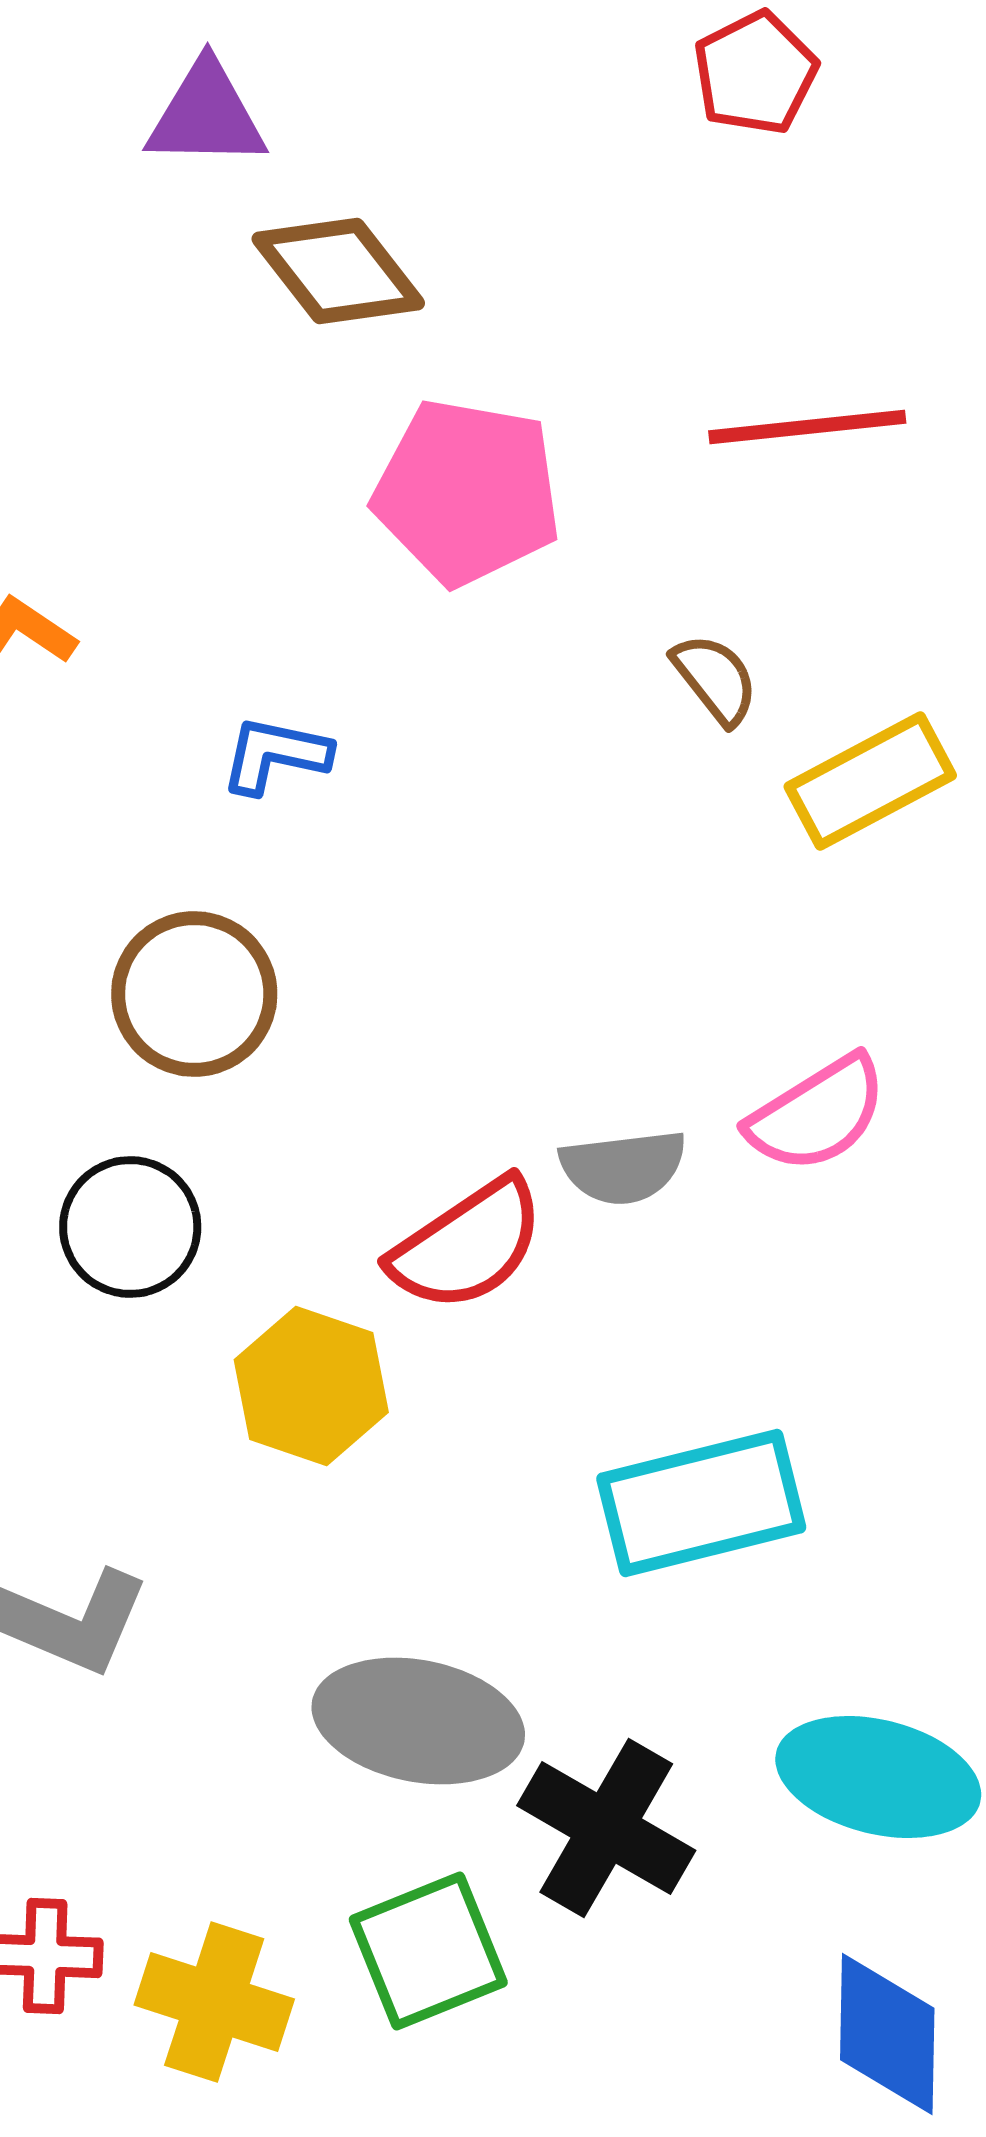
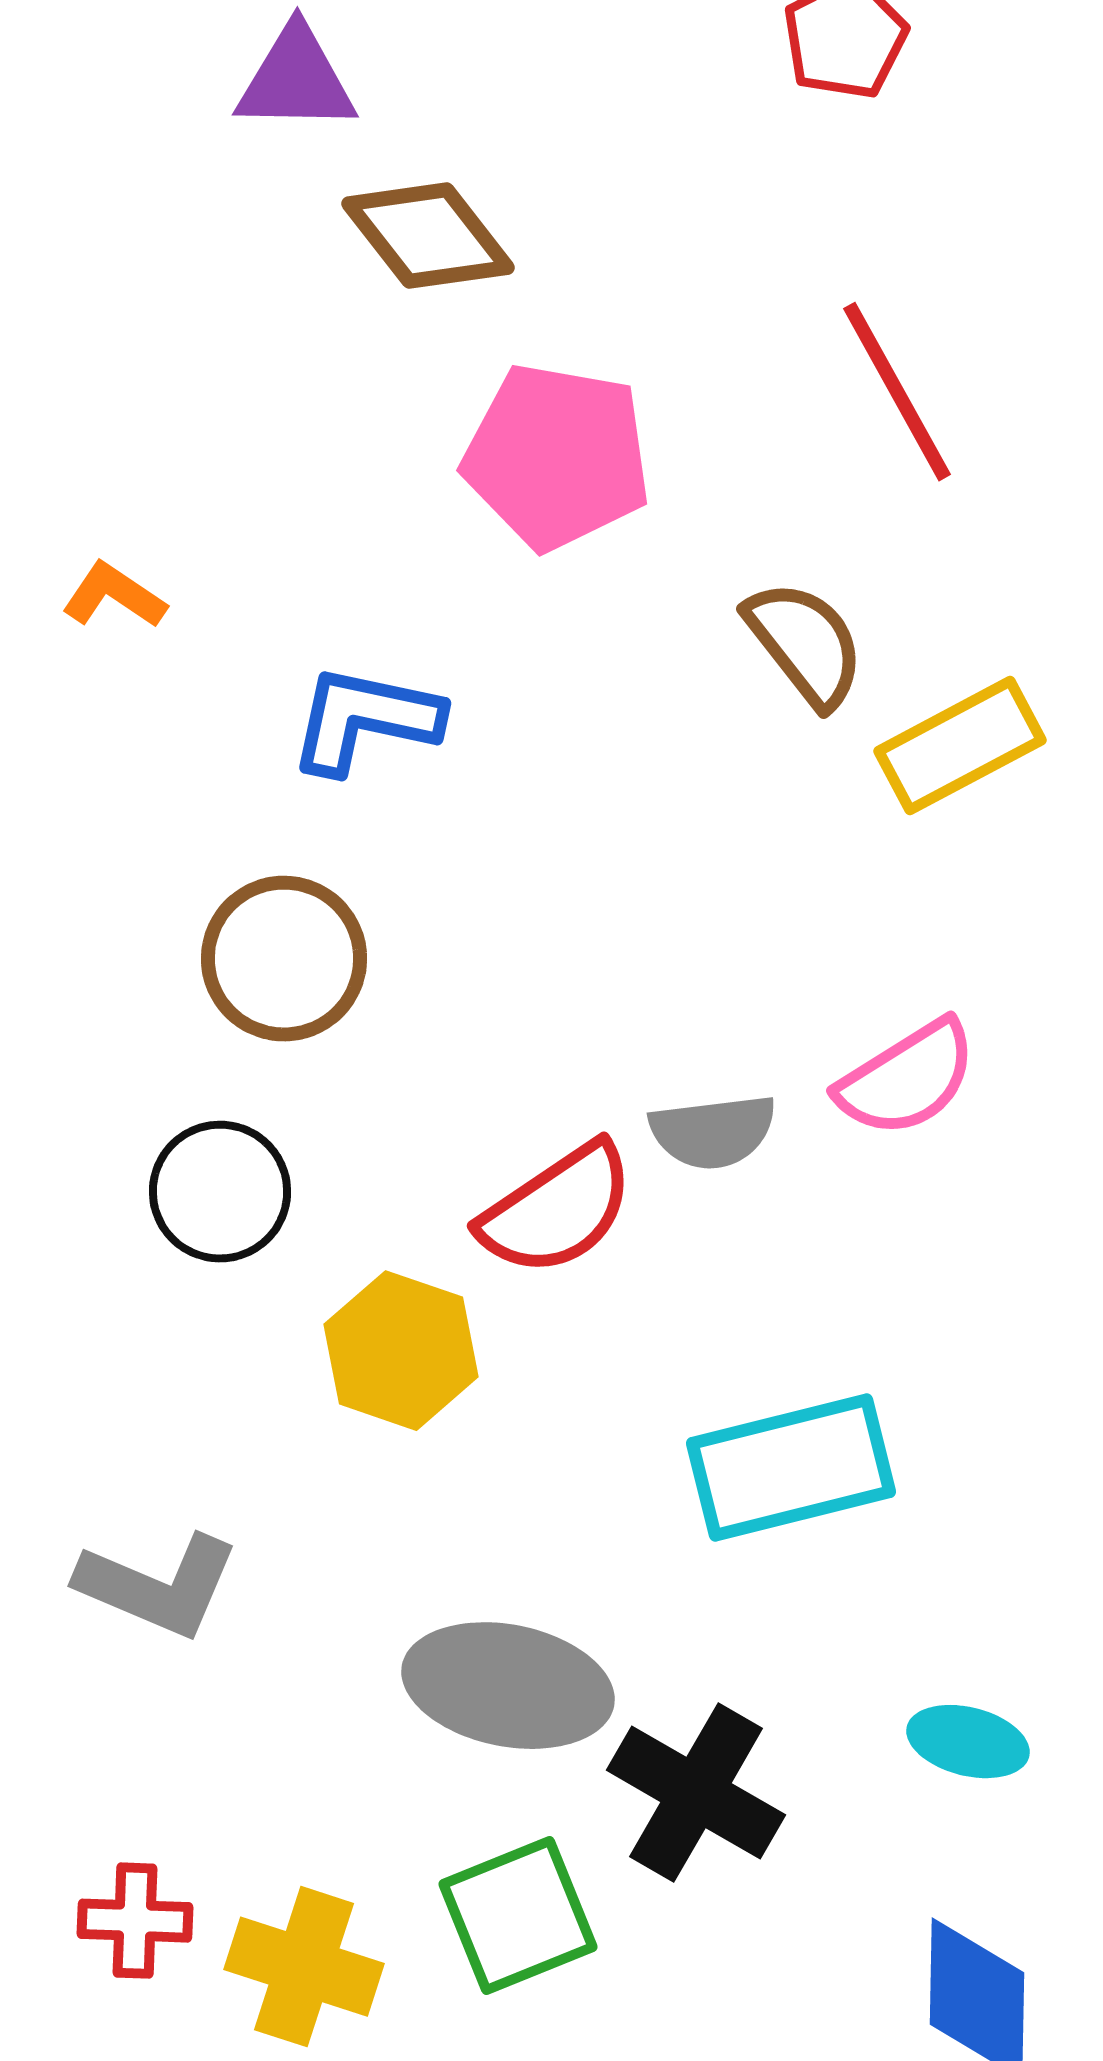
red line: (807, 427) -> (897, 392), turned 67
brown semicircle: (715, 679) -> (805, 644), size x1.4
blue L-shape: (275, 755) -> (365, 720), size x1.4
cyan ellipse: (878, 1777) -> (968, 1742), size x0.6

